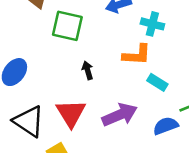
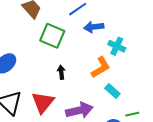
orange L-shape: (137, 55) -> (101, 67), turned -45

